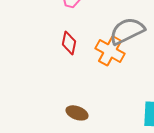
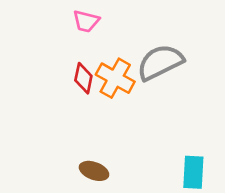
orange cross: (110, 51) -> (115, 78), moved

